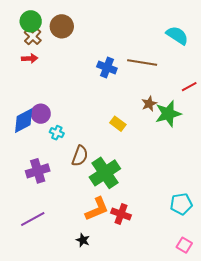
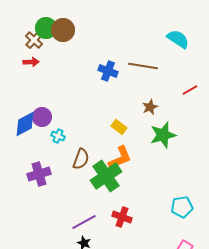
green circle: (31, 21) -> (46, 28), moved
green star: (168, 114) -> (163, 135), moved
orange L-shape: (97, 209) -> (120, 158), moved
purple line: (33, 219) -> (84, 222), moved

